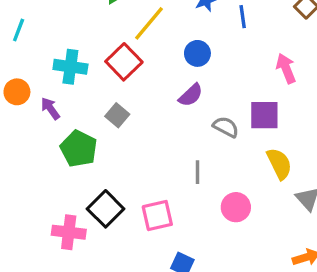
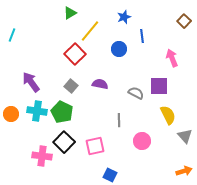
blue line: (243, 17) -> (142, 36), moved
cyan cross: (70, 67) -> (37, 111), moved
orange circle: (17, 92) -> (11, 114), moved
purple semicircle: (191, 95) -> (100, 84), moved, turned -126
purple arrow: (50, 109) -> (31, 82), size x1.5
green pentagon: (79, 149) -> (62, 112), moved

